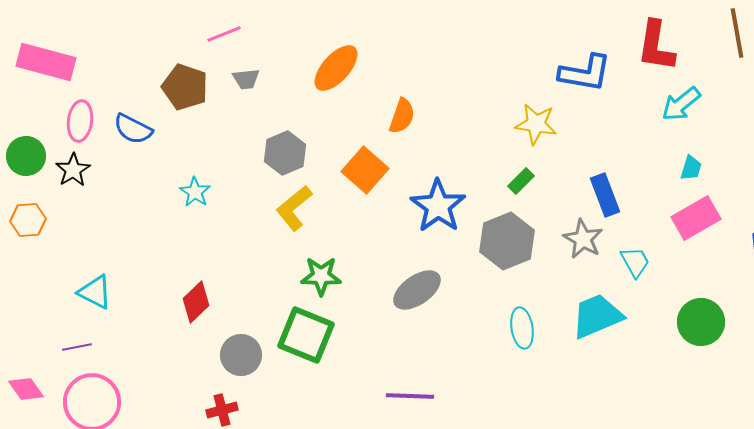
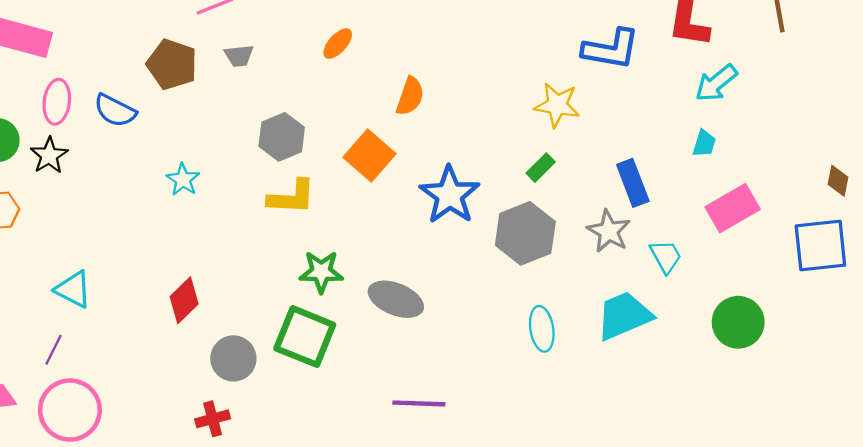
orange ellipse: (336, 68) -> (338, 44), size x0.6
cyan trapezoid: (691, 168) -> (704, 143), moved
yellow L-shape: (294, 208) -> (292, 197), turned -138
gray ellipse: (417, 290) -> (396, 299), moved, turned 57
purple line: (77, 347) -> (54, 350), turned -52

